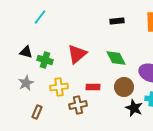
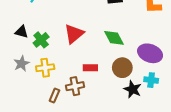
green cross: (45, 60) -> (41, 40), turned 35
yellow cross: (59, 87) -> (45, 68), moved
brown rectangle: (37, 112) -> (54, 95), moved

